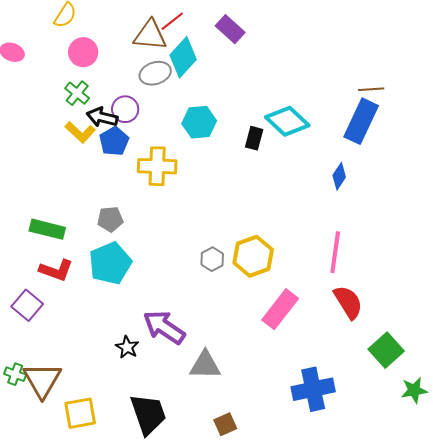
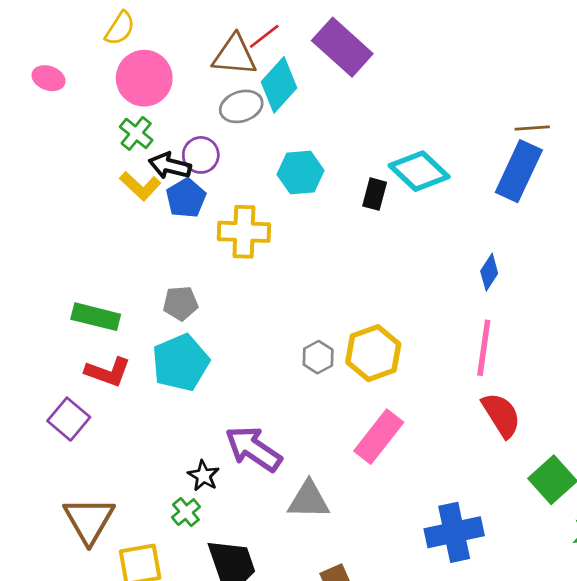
purple rectangle: (230, 29) -> (342, 47), size x1.5
pink circle: (83, 52) -> (144, 78), size x1.4
blue diamond: (339, 176) -> (489, 272), moved
pink rectangle: (280, 309) -> (379, 437), moved
green cross: (15, 374) -> (186, 512), moved, turned 30

